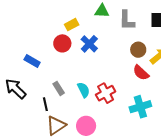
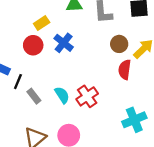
red semicircle: (141, 73) -> (125, 70), turned 60
black line: (45, 104) -> (18, 82), moved, turned 40
cyan cross: (140, 107) -> (134, 120), moved

